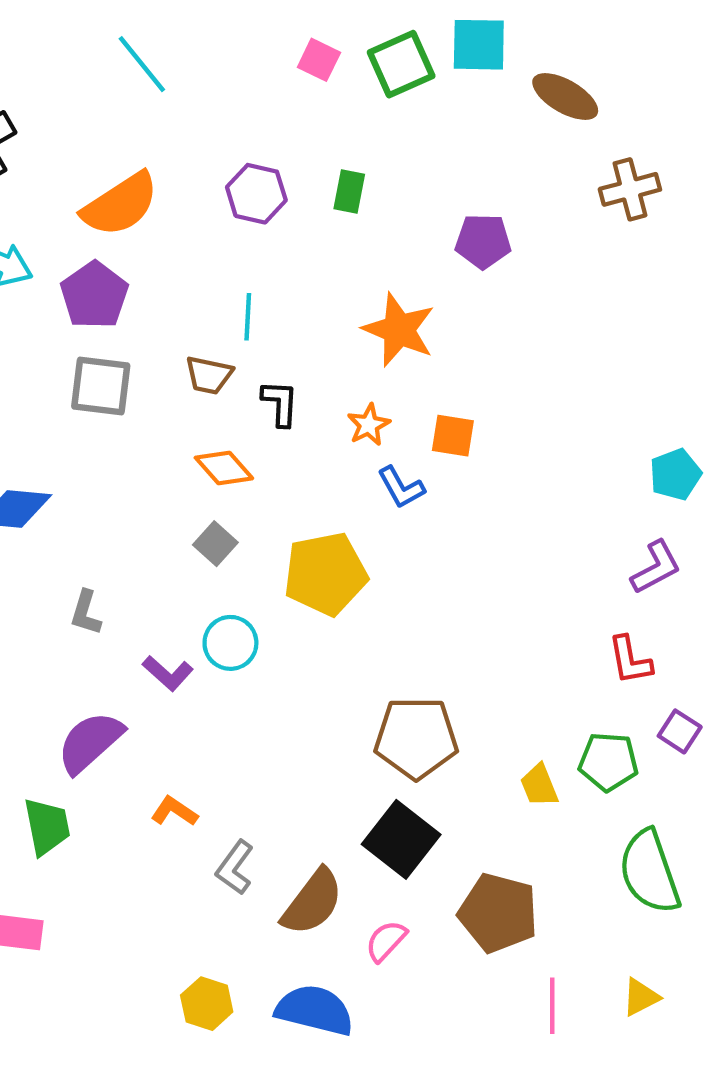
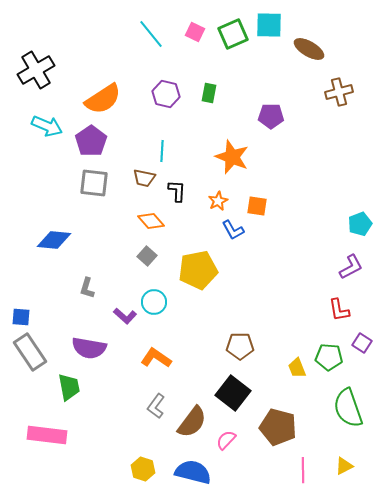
cyan line: (142, 64) -> (151, 34), moved
brown pentagon: (416, 738) -> (240, 346), size x0.7
purple semicircle: (90, 742) -> (89, 348), turned -128
orange L-shape: (174, 811) -> (156, 358), moved, size x1.4

